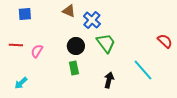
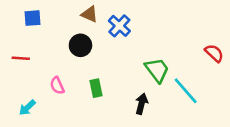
green trapezoid: (106, 43) -> (157, 70), moved
black circle: (76, 46) -> (80, 45), moved
pink semicircle: (37, 51) -> (57, 86), moved, turned -56

